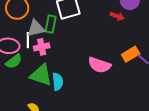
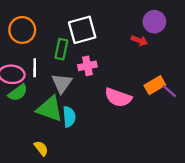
gray triangle: (36, 28) -> (62, 83), moved, turned -42
pink cross: (42, 47) -> (87, 66), moved

